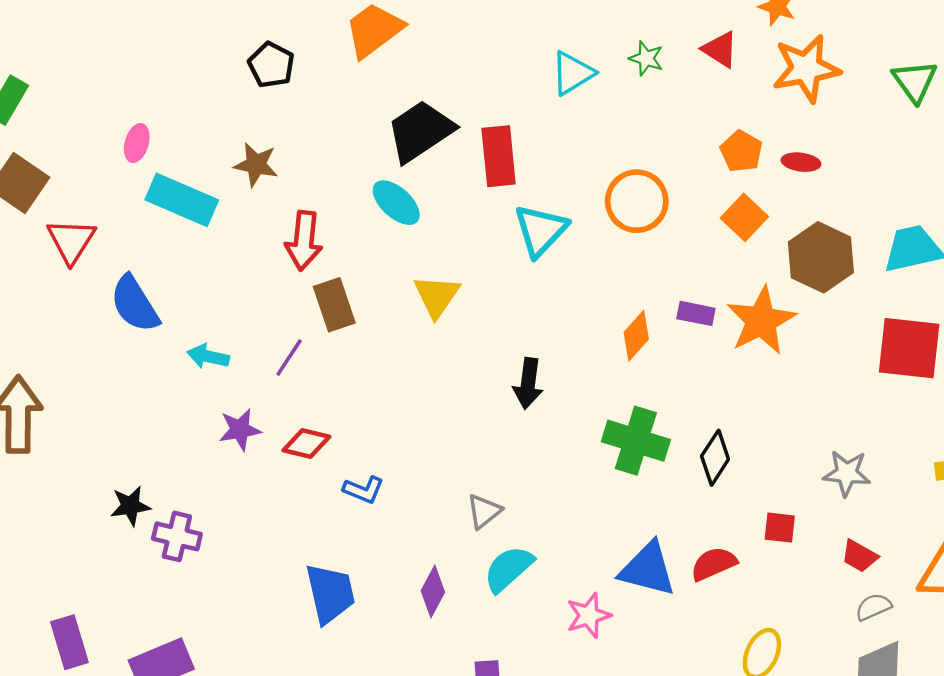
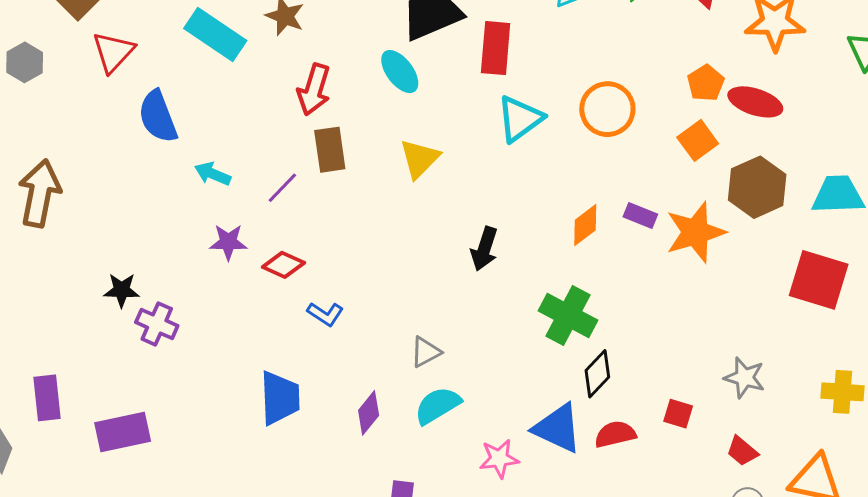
red ellipse: (801, 162) -> (755, 102), size x1.6
black diamond: (715, 458) -> (597, 374), moved

